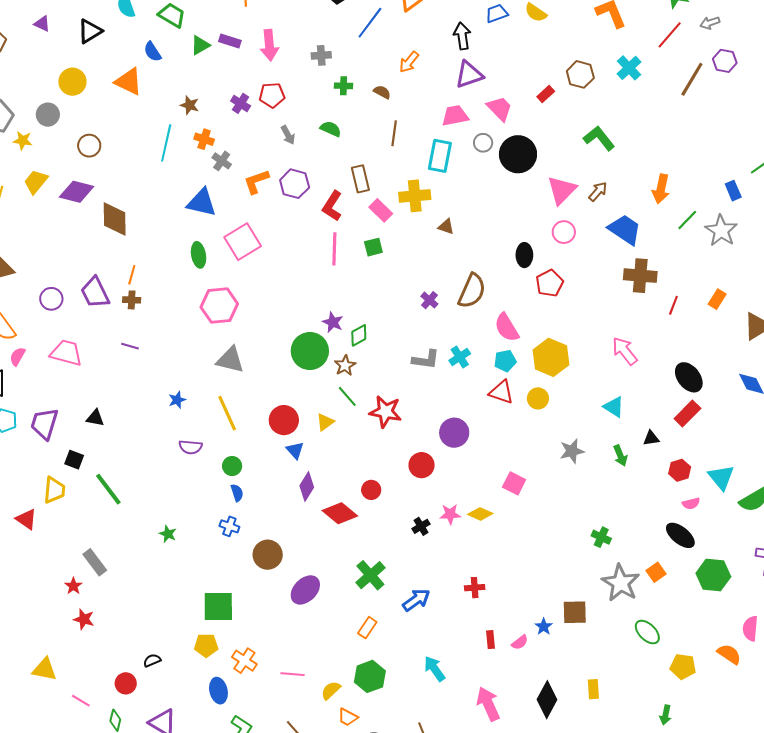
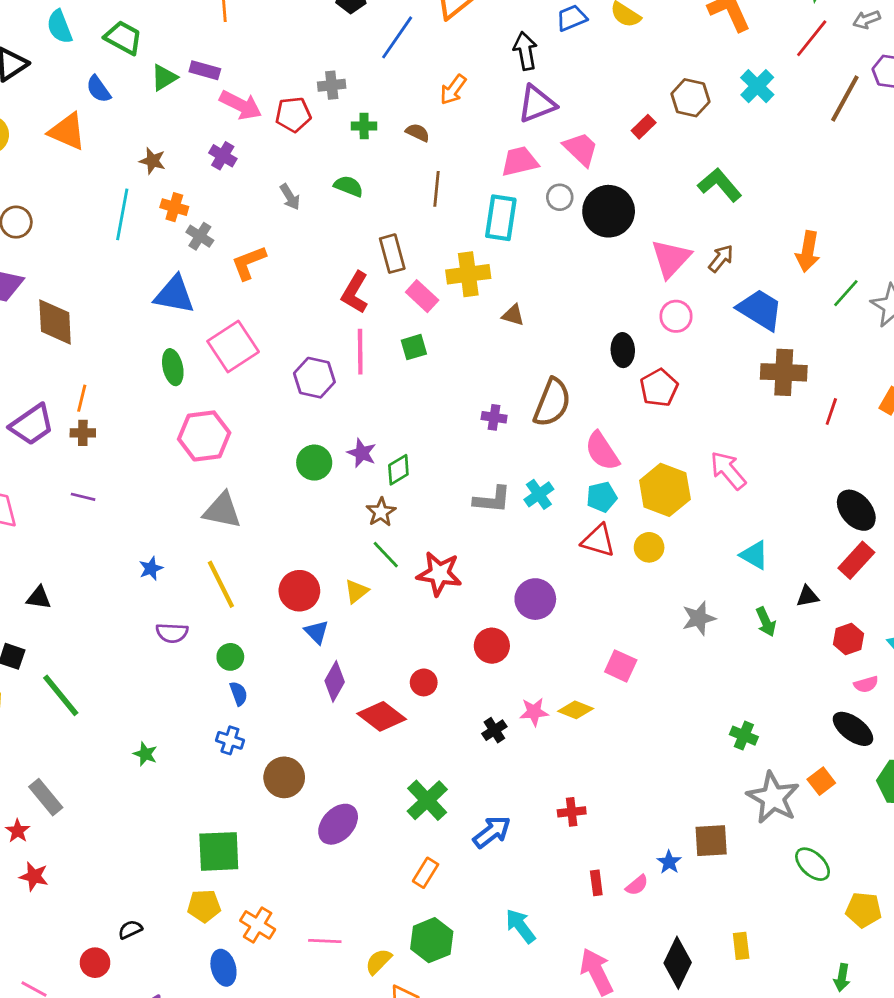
pink arrow: (269, 45) -> (241, 105), moved, turned -56
red pentagon: (272, 95) -> (293, 115), moved
purple hexagon: (295, 184) -> (314, 378), moved
purple trapezoid: (95, 293) -> (32, 425), turned -96
purple cross: (429, 300) -> (494, 417), turned -30
green circle: (310, 351) -> (314, 463), moved, size x0.7
pink arrow: (625, 351) -> (728, 470), moved

